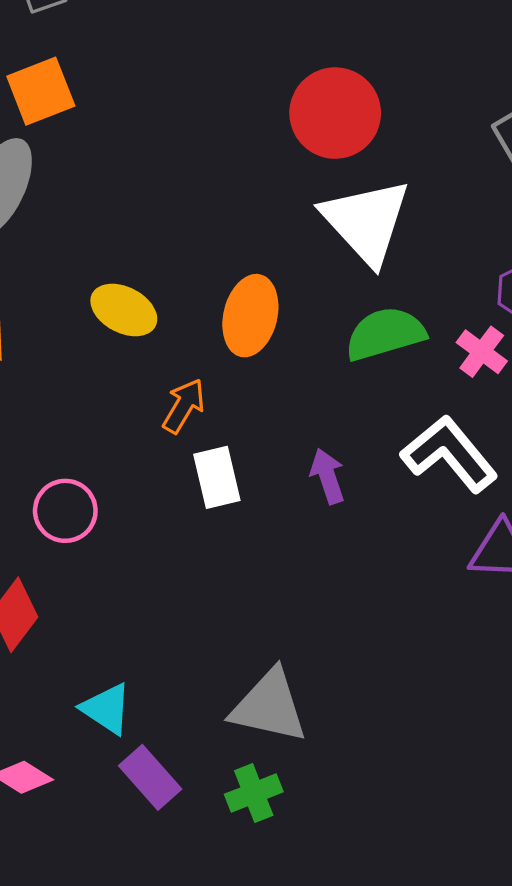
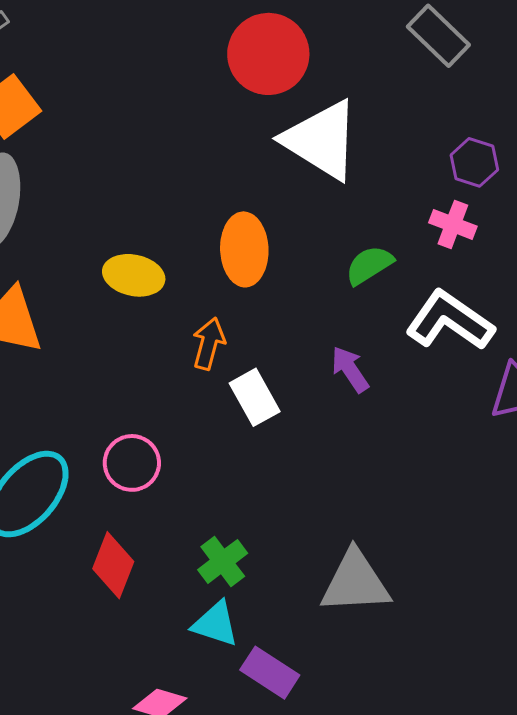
green semicircle: (385, 334) -> (369, 265), moved, size x0.7
green cross: (254, 793) -> (223, 561), moved

